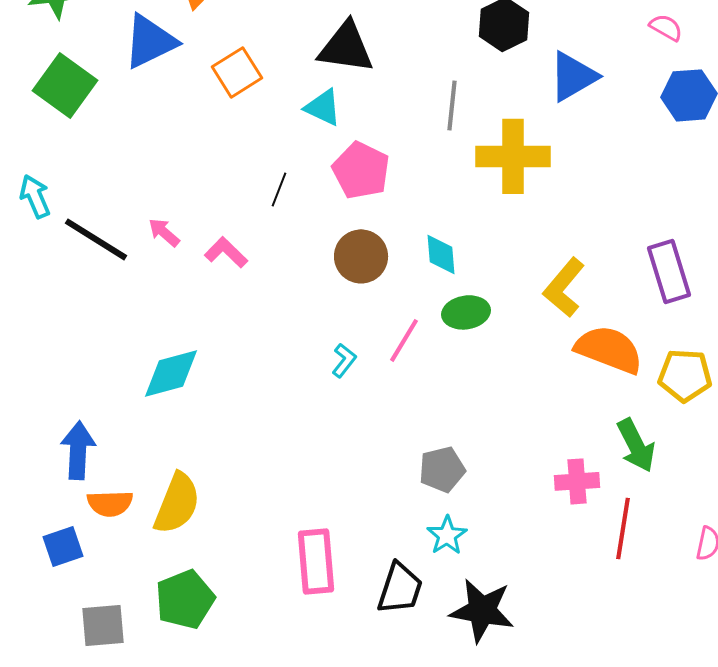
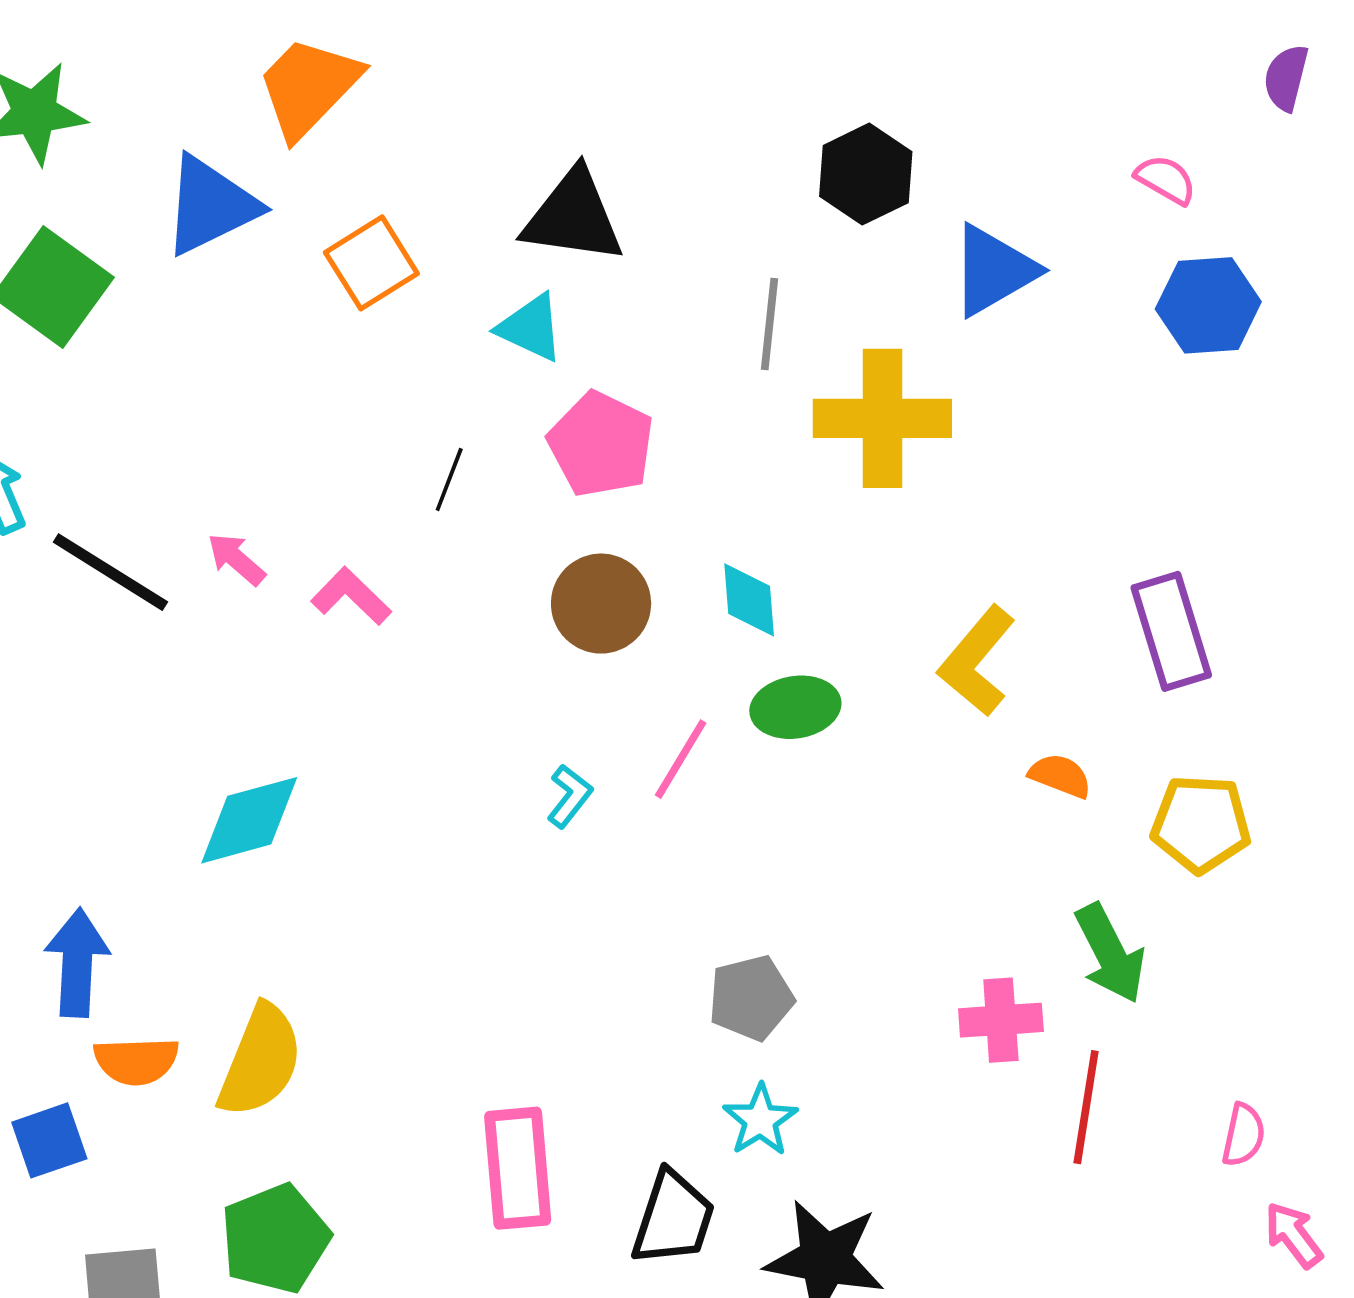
orange semicircle: (609, 349) -> (1060, 776), size x0.5

